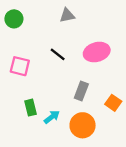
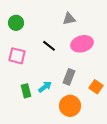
gray triangle: (67, 15) -> (69, 19), moved
green circle: (14, 19) -> (16, 23), moved
cyan arrow: (52, 117) -> (45, 87), moved

